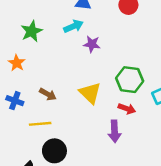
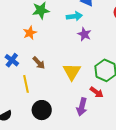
orange star: (17, 63) -> (30, 33), moved
yellow line: (40, 124) -> (26, 84), turned 66
black circle: (54, 151) -> (42, 110), moved

